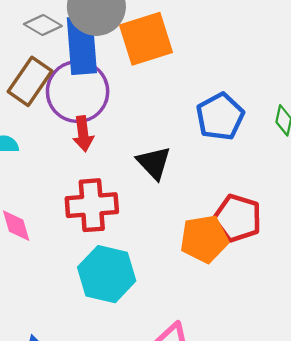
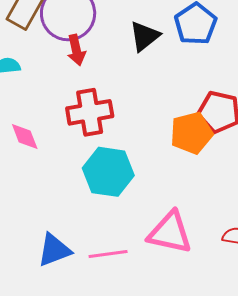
black triangle: (154, 163) -> (145, 36), moved, turned 40

